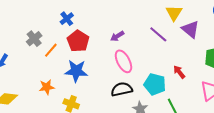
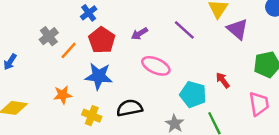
purple line: (158, 34) -> (184, 30), moved
purple arrow: (117, 36) -> (139, 34), moved
pink ellipse: (123, 61) -> (156, 66), turned -40
black semicircle: (122, 89) -> (130, 108), moved

